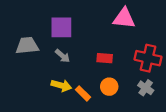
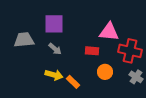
pink triangle: (124, 18) -> (109, 32), moved
orange circle: (109, 87) -> (105, 72), moved
gray cross: (146, 88) -> (136, 77), moved

